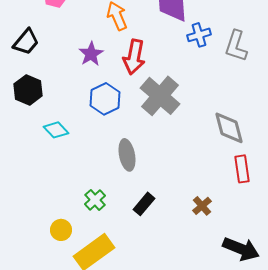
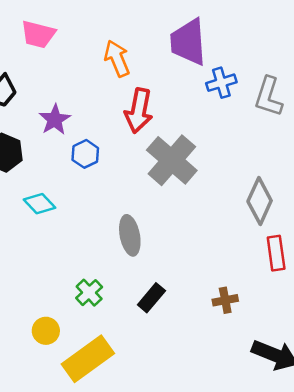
purple star: (91, 54) -> (55, 120), moved
blue hexagon: (105, 99) -> (85, 154), moved, size x0.7
gray diamond: (229, 128) -> (260, 201), turned 39
brown cross: (202, 206) -> (225, 300), turned 30

